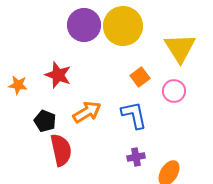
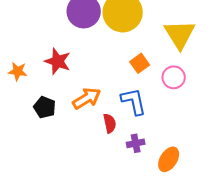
red semicircle: (61, 150) -> (110, 123), moved, size x0.6

